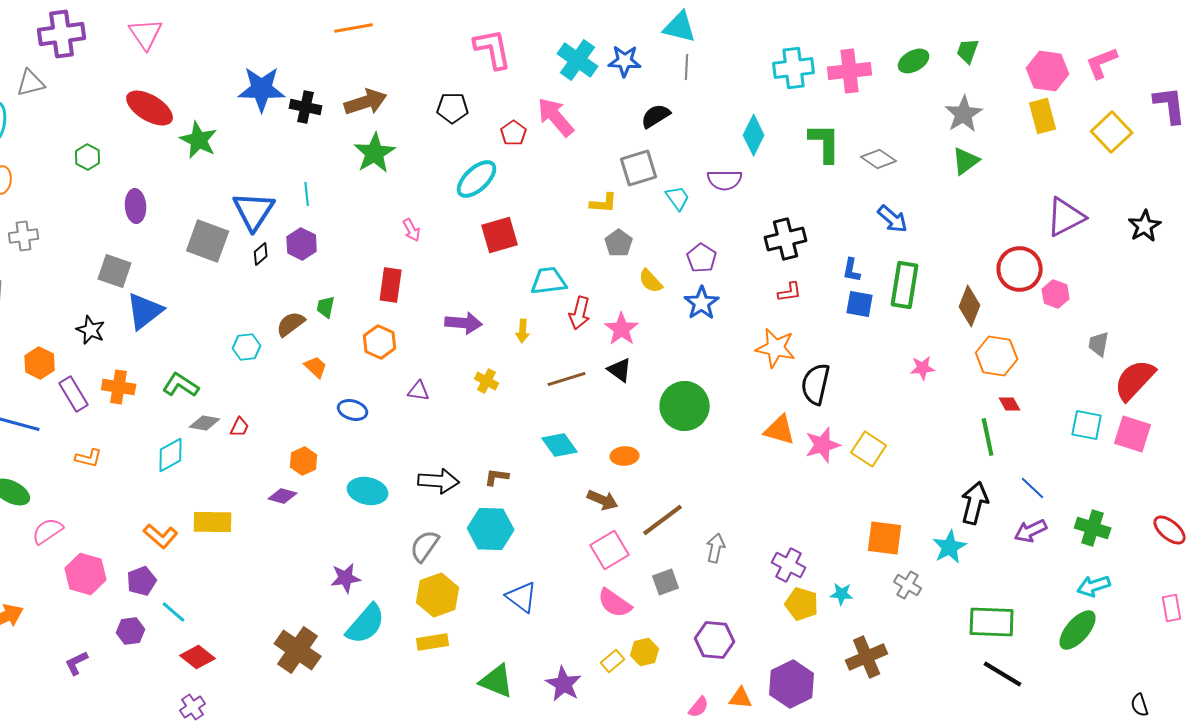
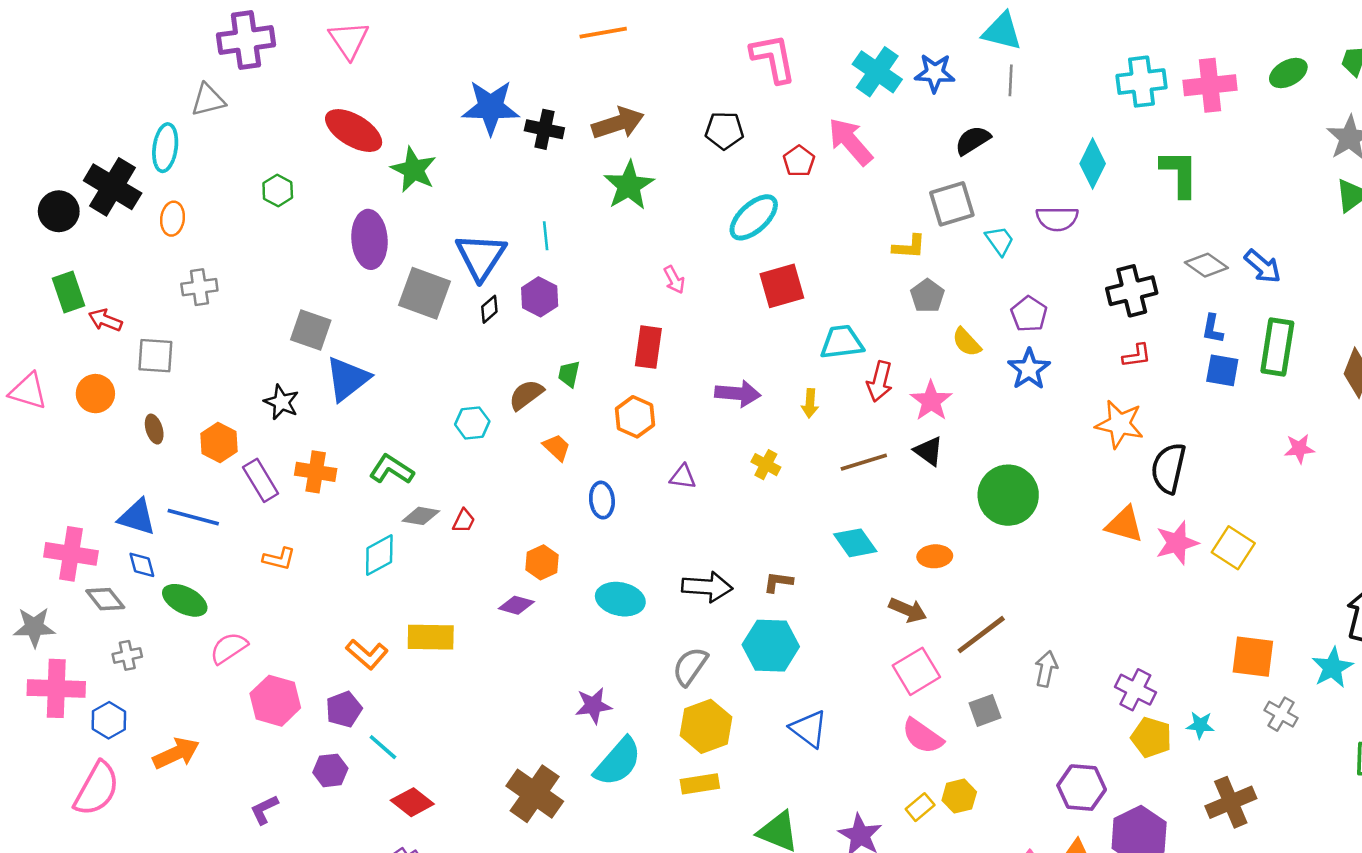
gray diamond: (879, 159) -> (1206, 265), moved
purple ellipse: (136, 206) -> (369, 239), moved, size x1.4
blue ellipse: (353, 410) -> (602, 500), turned 68
purple hexagon: (715, 640) -> (1082, 788), moved

